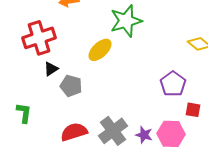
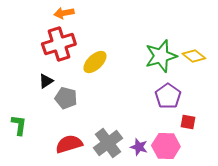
green star: (126, 21) -> (161, 56), moved
red cross: (39, 38) -> (59, 44), moved

